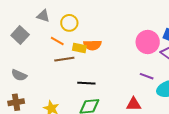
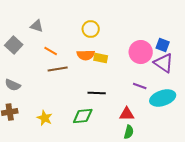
yellow circle: (69, 23) -> (91, 29), moved
yellow rectangle: (79, 48) -> (101, 58), moved
black line: (86, 83) -> (97, 93), moved

